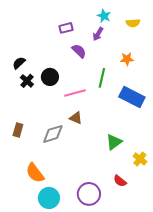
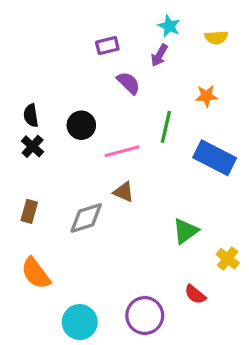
black semicircle: (19, 63) -> (31, 115), moved, turned -56
black cross: (27, 81) -> (33, 146), moved
orange semicircle: (35, 173) -> (36, 273), moved

